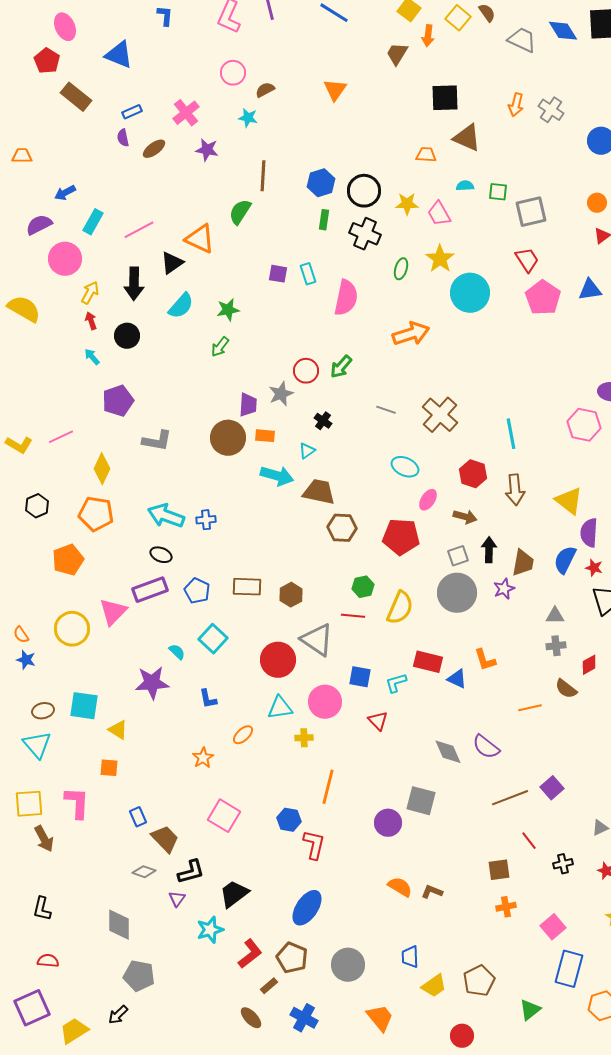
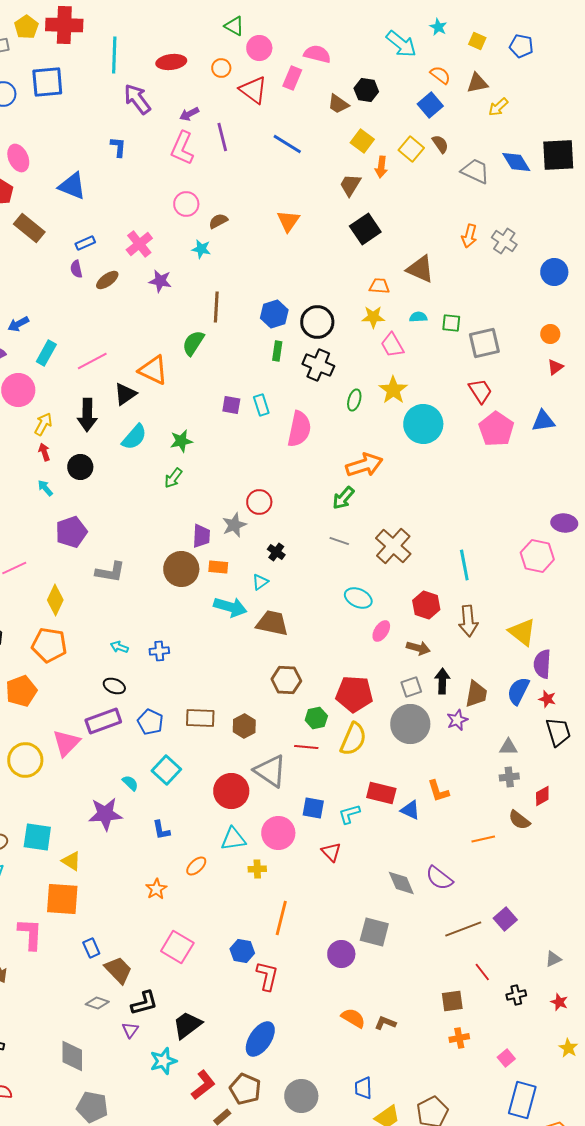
black square: (445, 98) -> (365, 229), moved, turned -32
yellow star: (407, 204) -> (373, 317), moved
green arrow: (341, 367) -> (343, 498), moved
cyan arrow: (166, 516) -> (119, 647), size x0.5
brown hexagon: (342, 528) -> (286, 680), moved
red pentagon: (401, 537) -> (354, 694), moved
orange square: (109, 768) -> (62, 899), size x1.8
pink square: (553, 927) -> (506, 1058), size x0.7

